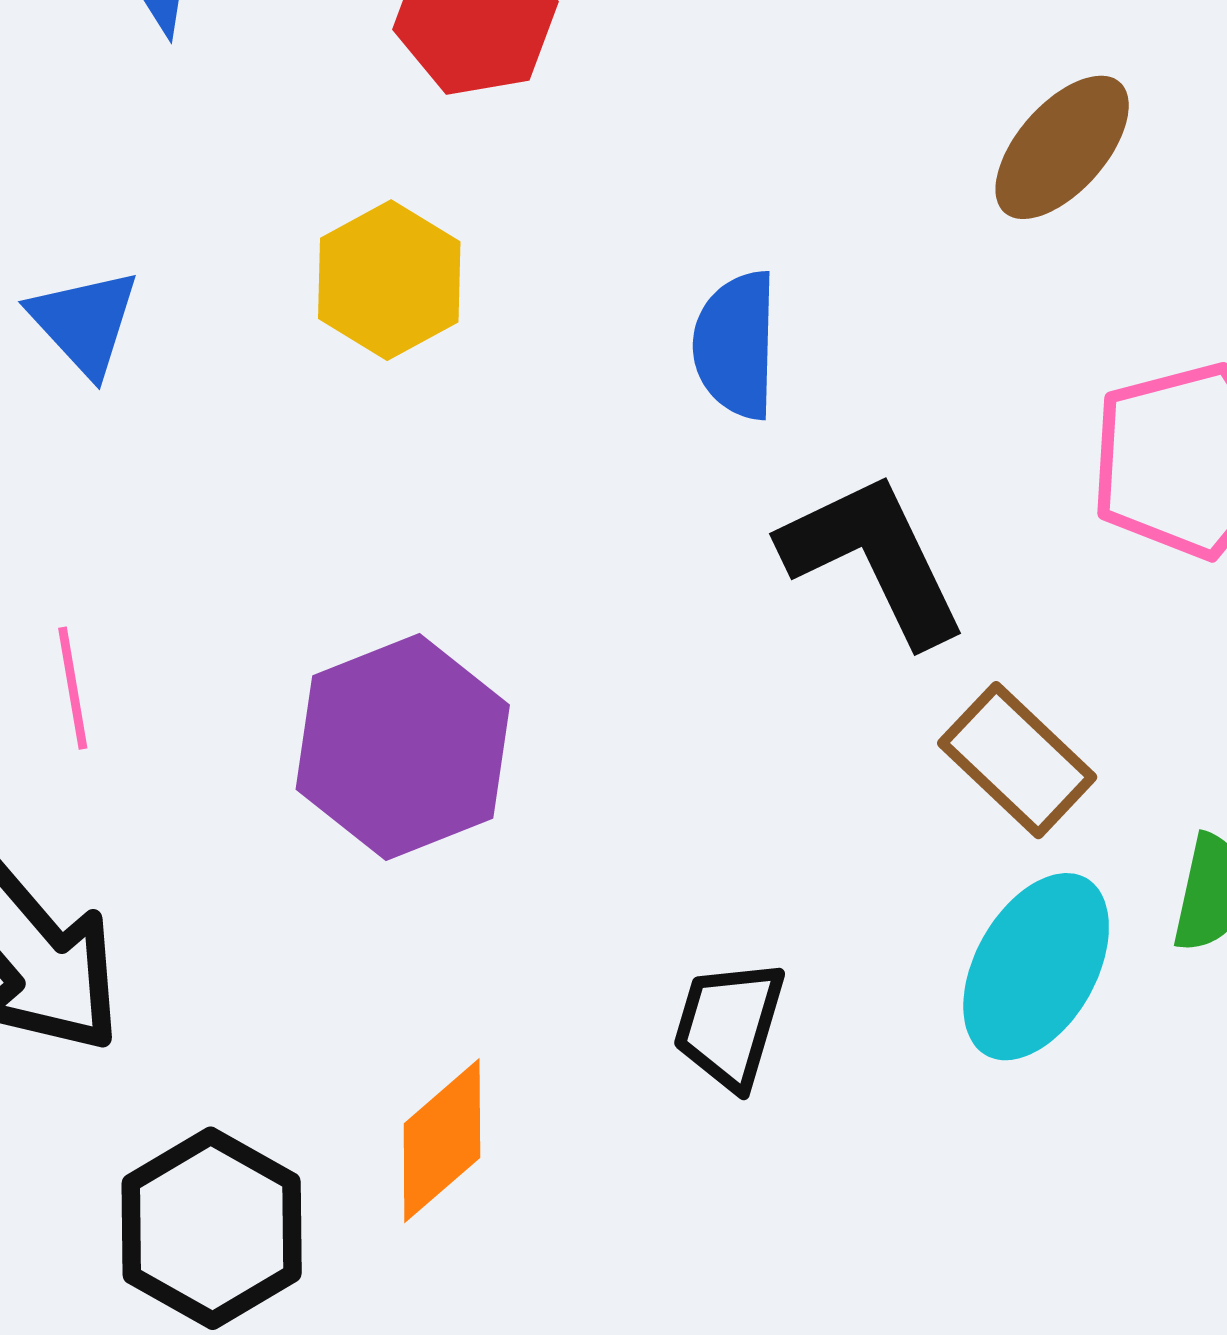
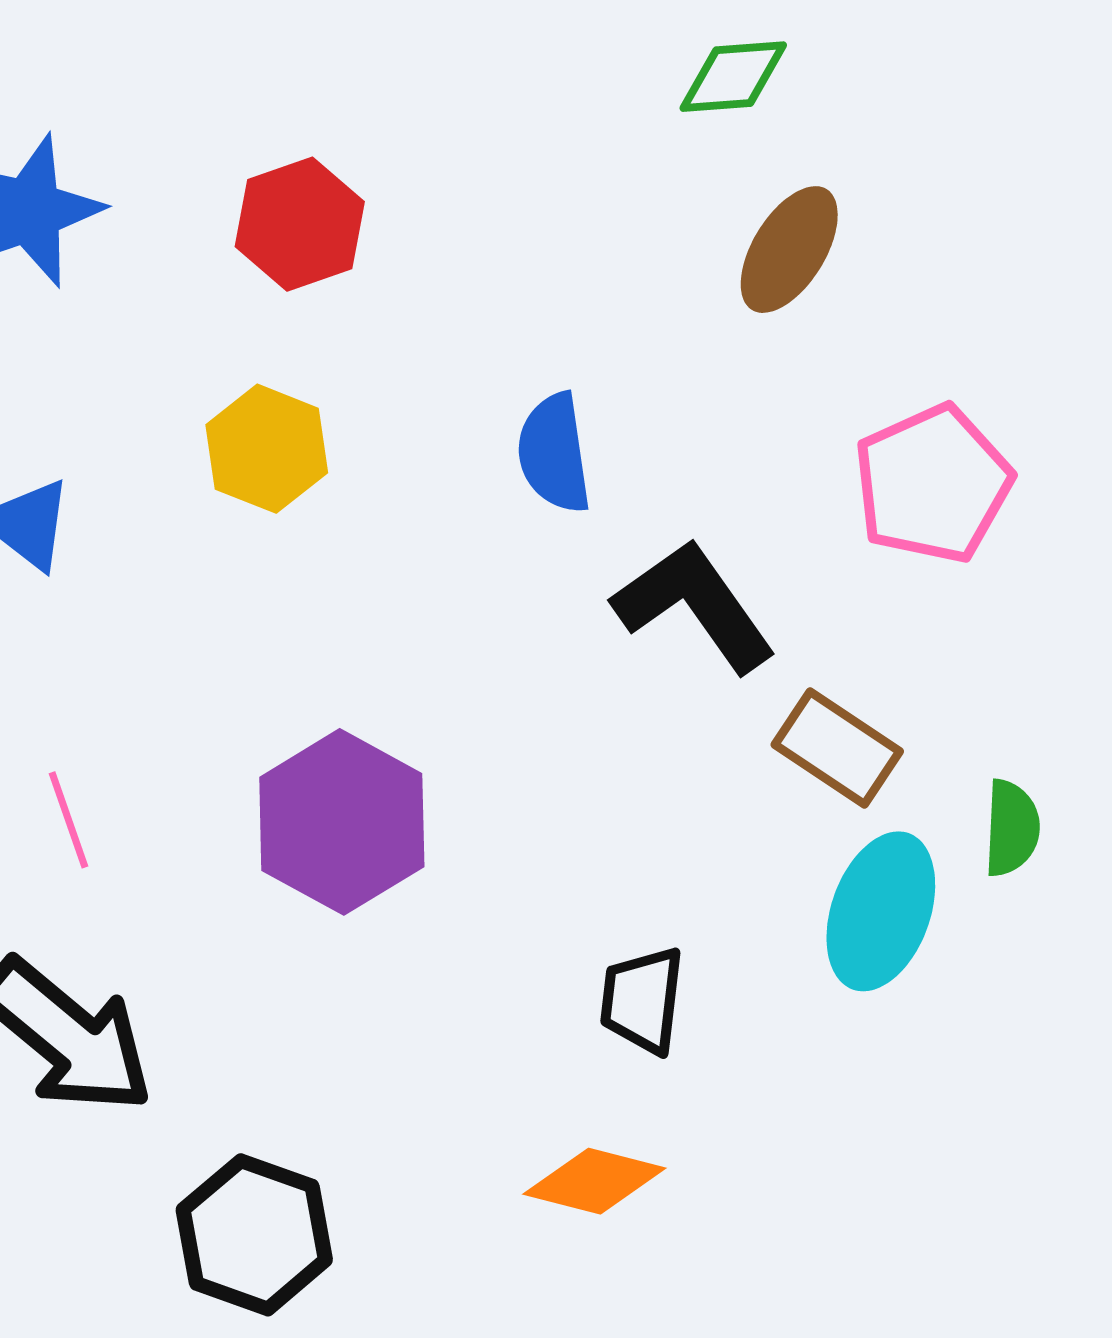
orange diamond: (442, 1141) -> (594, 1181), moved, turned 65

